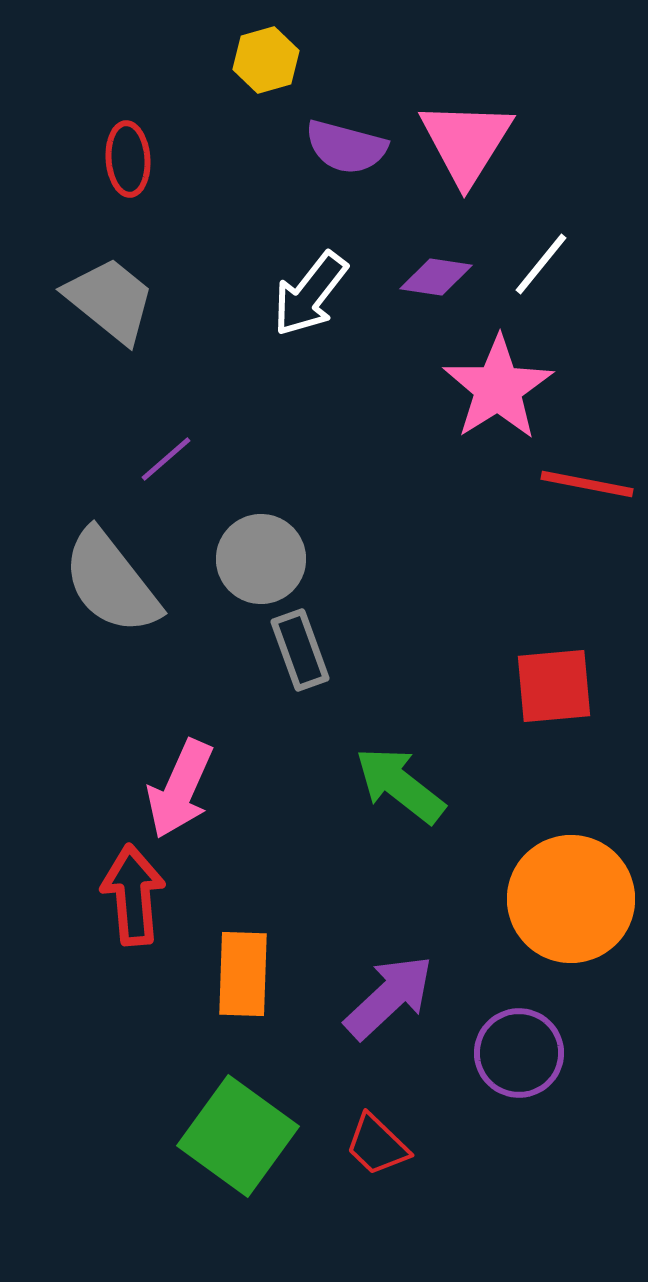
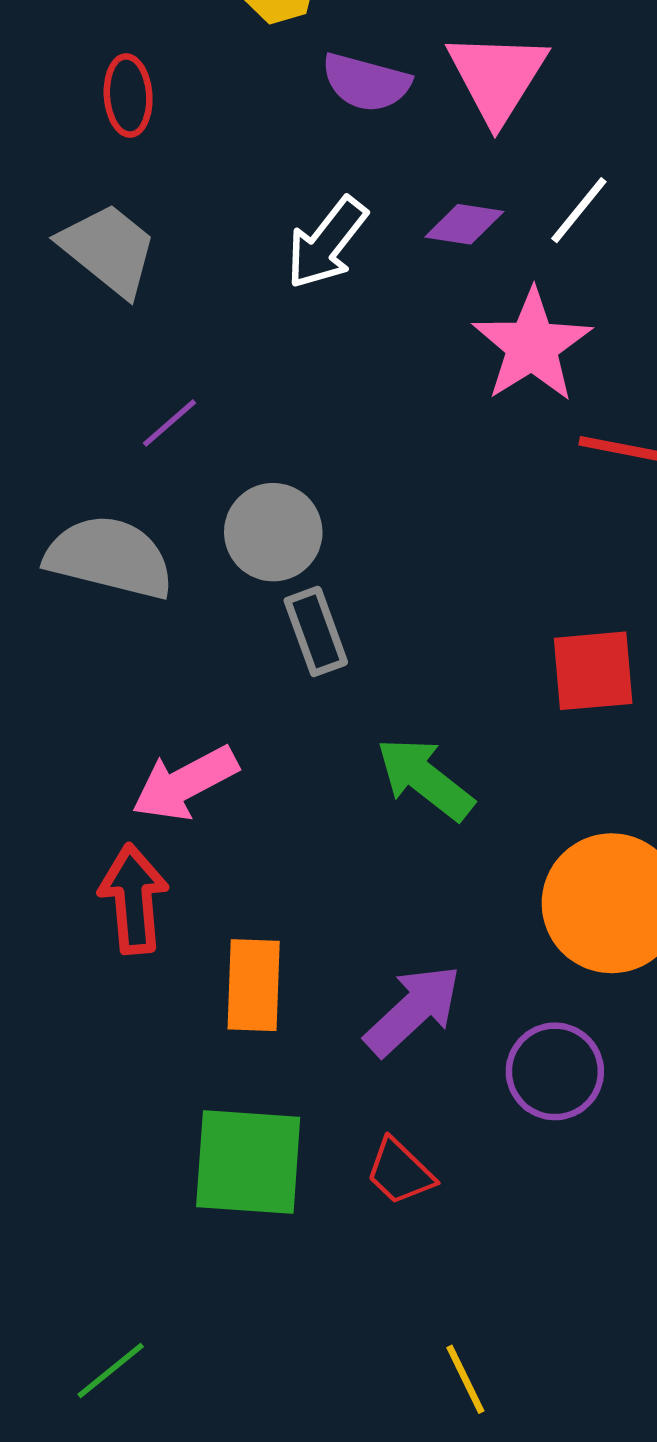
gray semicircle: (111, 582) -> (110, 557), turned 142
pink arrow: (180, 789) -> (185, 783), turned 38
green square: (238, 1136) -> (248, 1162), turned -32

